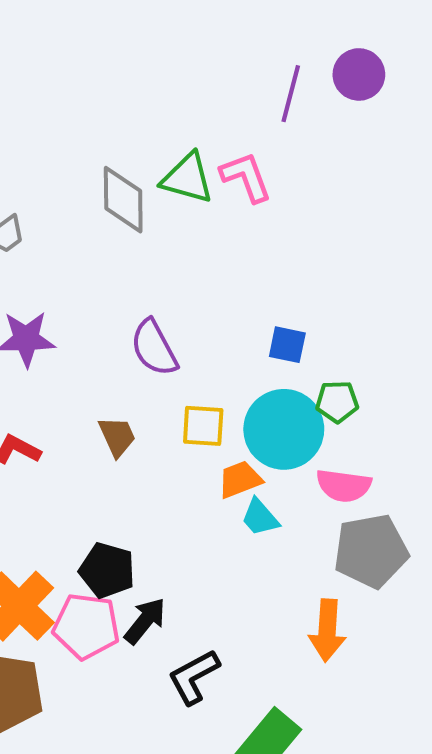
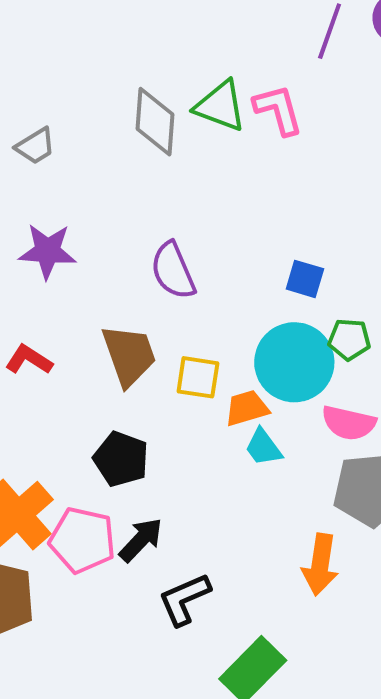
yellow square: (203, 426) -> (198, 377), moved
brown trapezoid: (117, 436) -> (129, 355), size x1.5
black pentagon: (107, 570) -> (121, 459), moved

